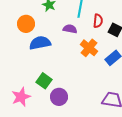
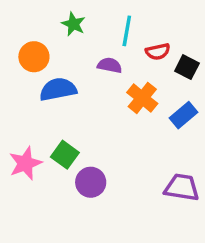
red semicircle: (98, 21) -> (158, 52), turned 72
pink star: (21, 97) -> (25, 163), moved

